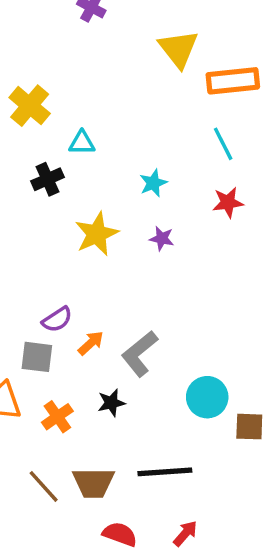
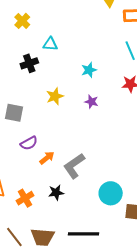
yellow cross: (30, 106) -> (22, 21), size x0.7
yellow star: (97, 234) -> (55, 96), size x0.7
gray square: (37, 357) -> (14, 113), moved

